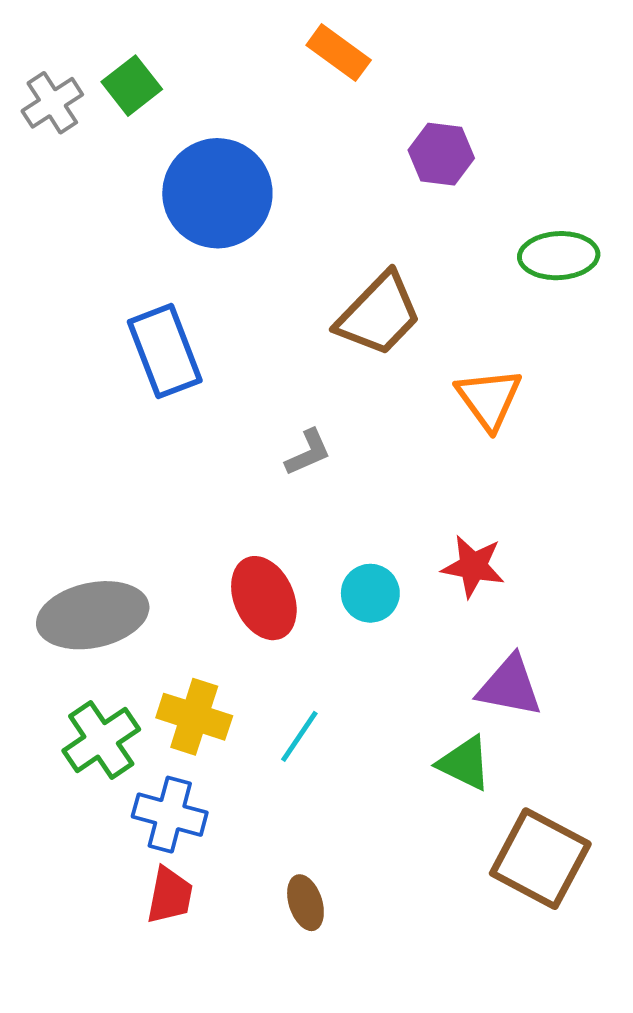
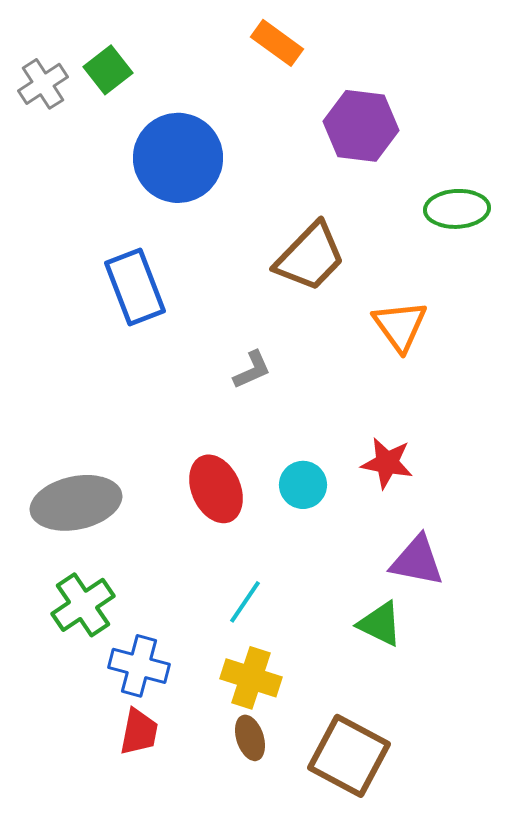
purple hexagon: (441, 154) -> (361, 126), size x1.4
yellow cross: (194, 717) -> (251, 678), moved
brown square: (540, 859) -> (349, 756), moved

